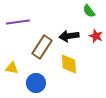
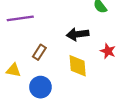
red star: (96, 36) -> (108, 51), moved
brown rectangle: (42, 47) -> (39, 52), moved, size x0.6

